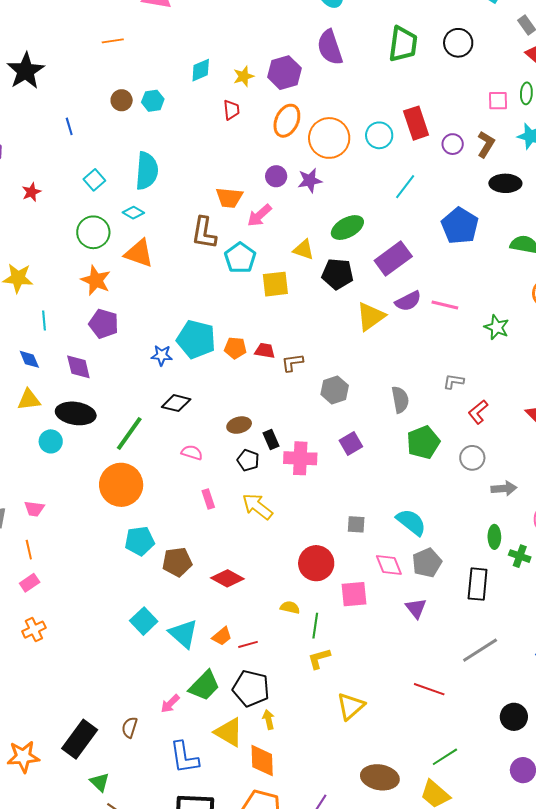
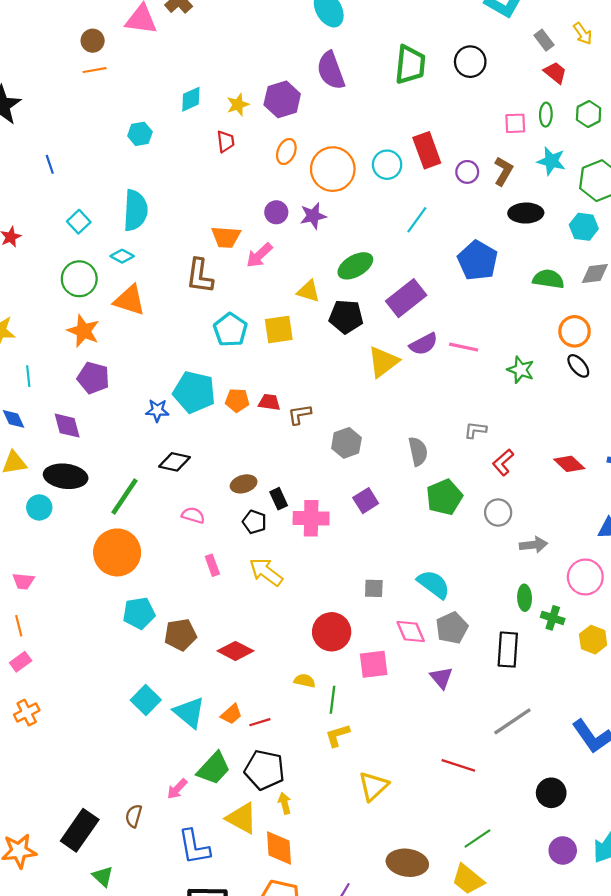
brown circle: (122, 100) -> (93, 41), moved
orange ellipse: (287, 121) -> (286, 152), size x0.7
cyan pentagon: (240, 258) -> (230, 330), moved

